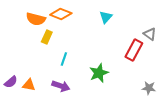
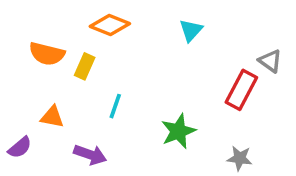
orange semicircle: (36, 19) -> (47, 54), moved
orange triangle: (29, 85) -> (52, 117), moved
purple arrow: (61, 86) -> (90, 155), moved
gray star: (149, 88) -> (240, 158), moved

